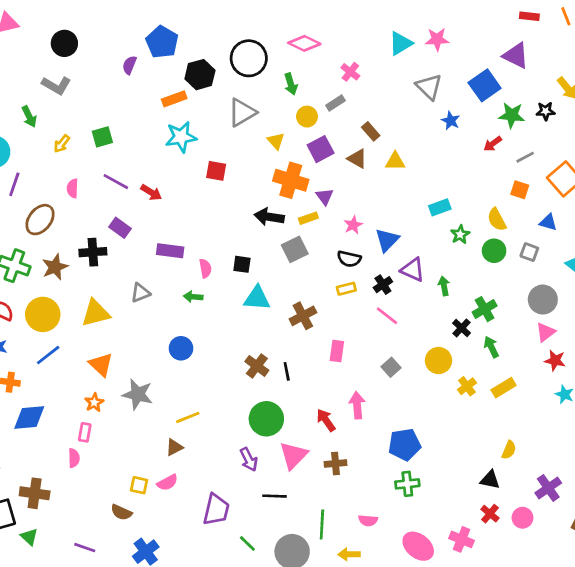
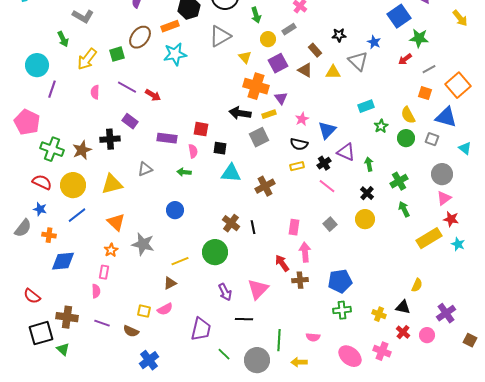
gray triangle: (429, 87) -> (358, 61), moved
black star: (546, 111) -> (339, 35), moved
yellow arrow: (62, 144) -> (87, 59), size x1.6
red square: (216, 171) -> (201, 129), moved
brown ellipse: (40, 220) -> (140, 37), moved
blue triangle: (548, 222) -> (446, 117), size x1.6
black cross: (462, 328) -> (367, 193), moved
pink rectangle: (337, 351) -> (294, 227), moved
yellow cross: (467, 386) -> (379, 314), moved, turned -32
yellow rectangle: (504, 388) -> (429, 238), moved, size x1.4
green circle: (266, 419) -> (215, 252), moved
brown cross: (335, 464) -> (300, 280), moved
purple line: (85, 548) -> (102, 323), moved

